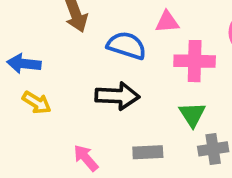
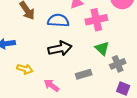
yellow arrow: (37, 103) -> (25, 69), moved

